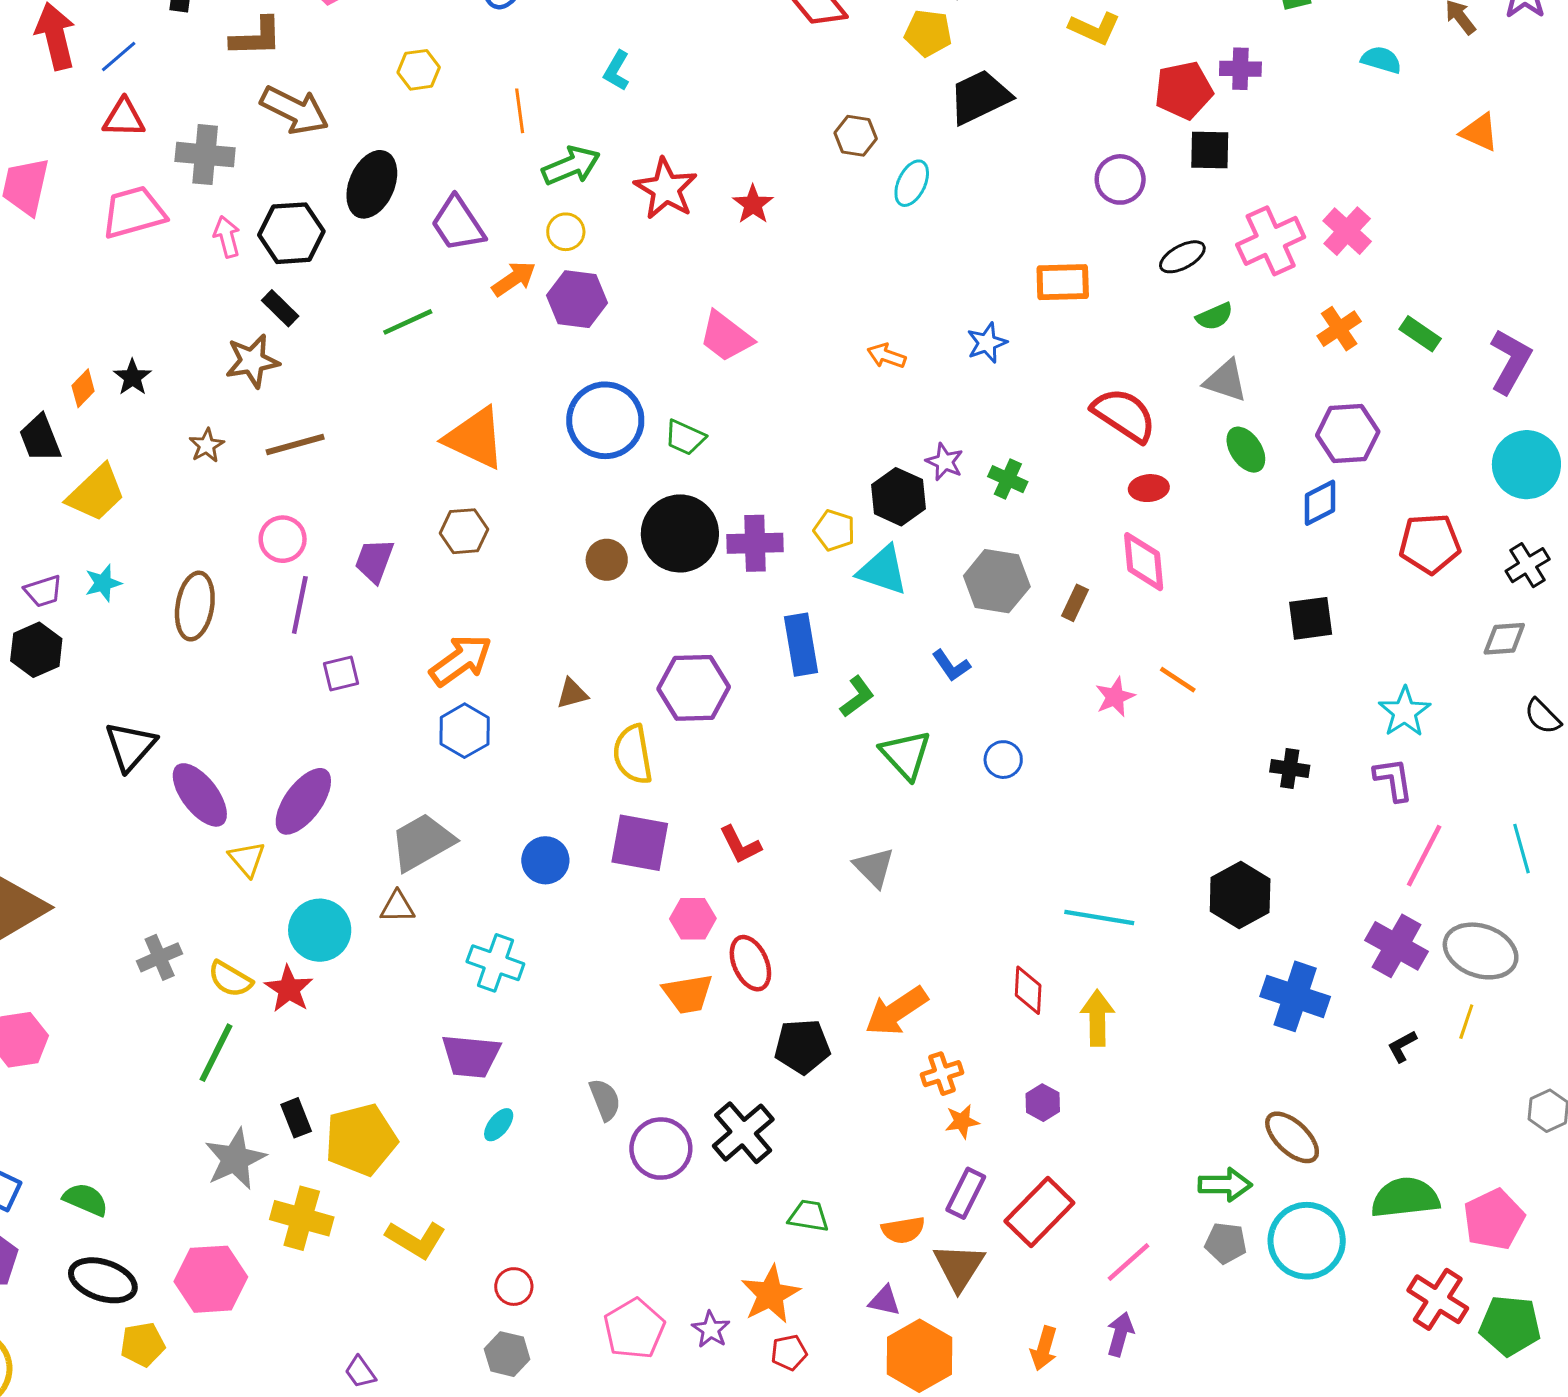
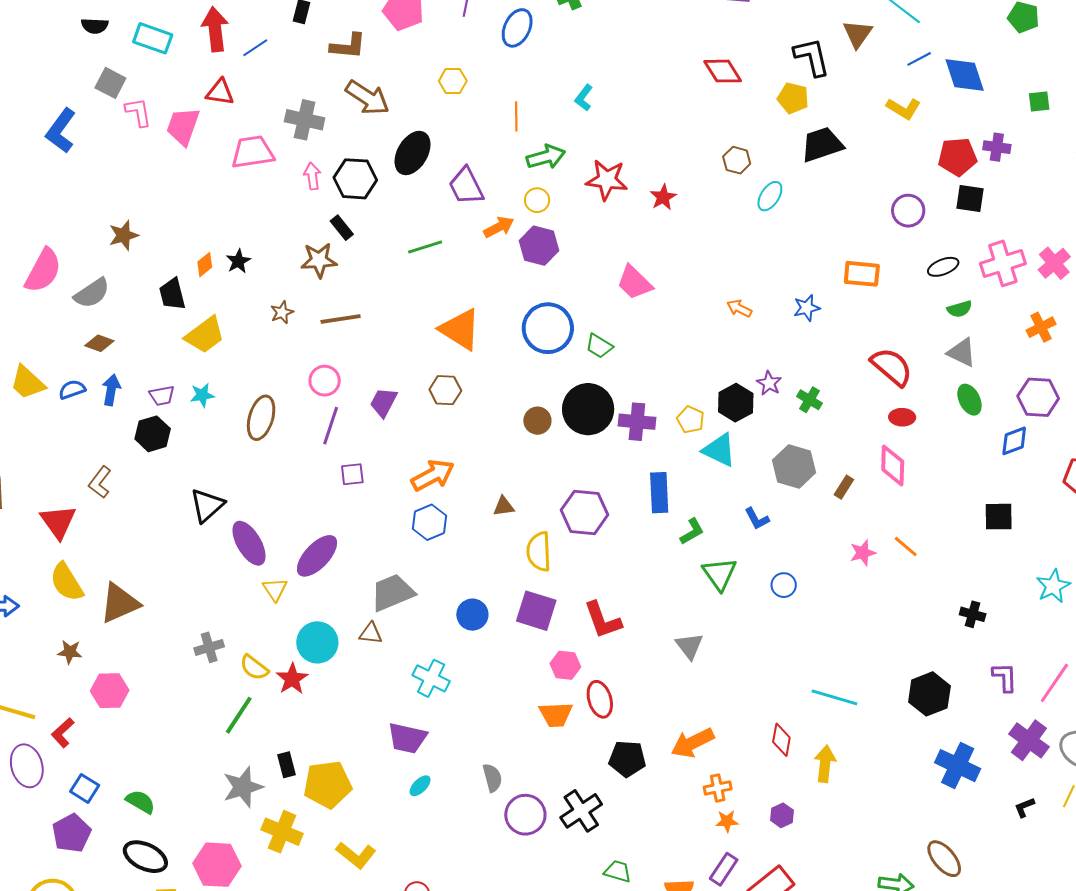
red triangle: (124, 118) -> (220, 92), moved
red star: (666, 189) -> (607, 180), turned -30
purple L-shape: (1393, 779) -> (1005, 677), moved
red L-shape: (740, 845) -> (603, 620), size x1.4

